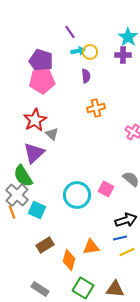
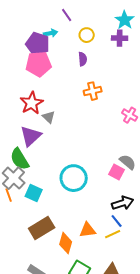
cyan arrow: (78, 51) -> (51, 33), moved
pink square: (106, 189) -> (117, 172), moved
blue line: (120, 238) -> (117, 221), turned 64
brown rectangle: (45, 245) -> (42, 228), size x1.4
yellow line: (127, 252) -> (113, 234), moved

